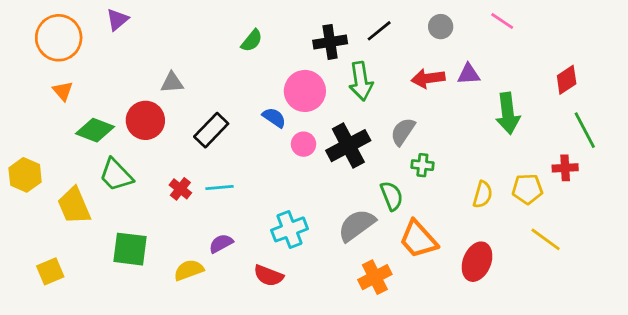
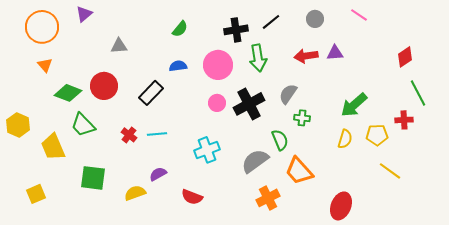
gray triangle: (172, 83) -> (119, 46), moved
green arrow: (508, 113) -> (354, 105), moved, turned 56
blue semicircle: (274, 118) -> (178, 66), moved, turned -42
cyan cross: (290, 229) -> (207, 150), moved
red ellipse: (477, 262) -> (341, 206), moved

